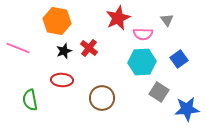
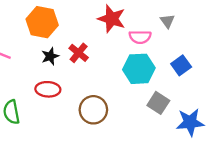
red star: (118, 18) -> (112, 19), turned -30

